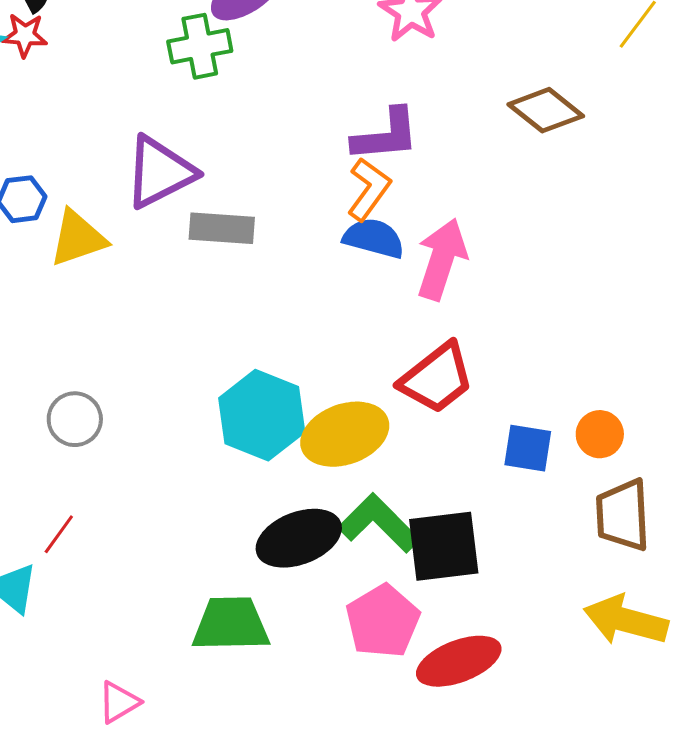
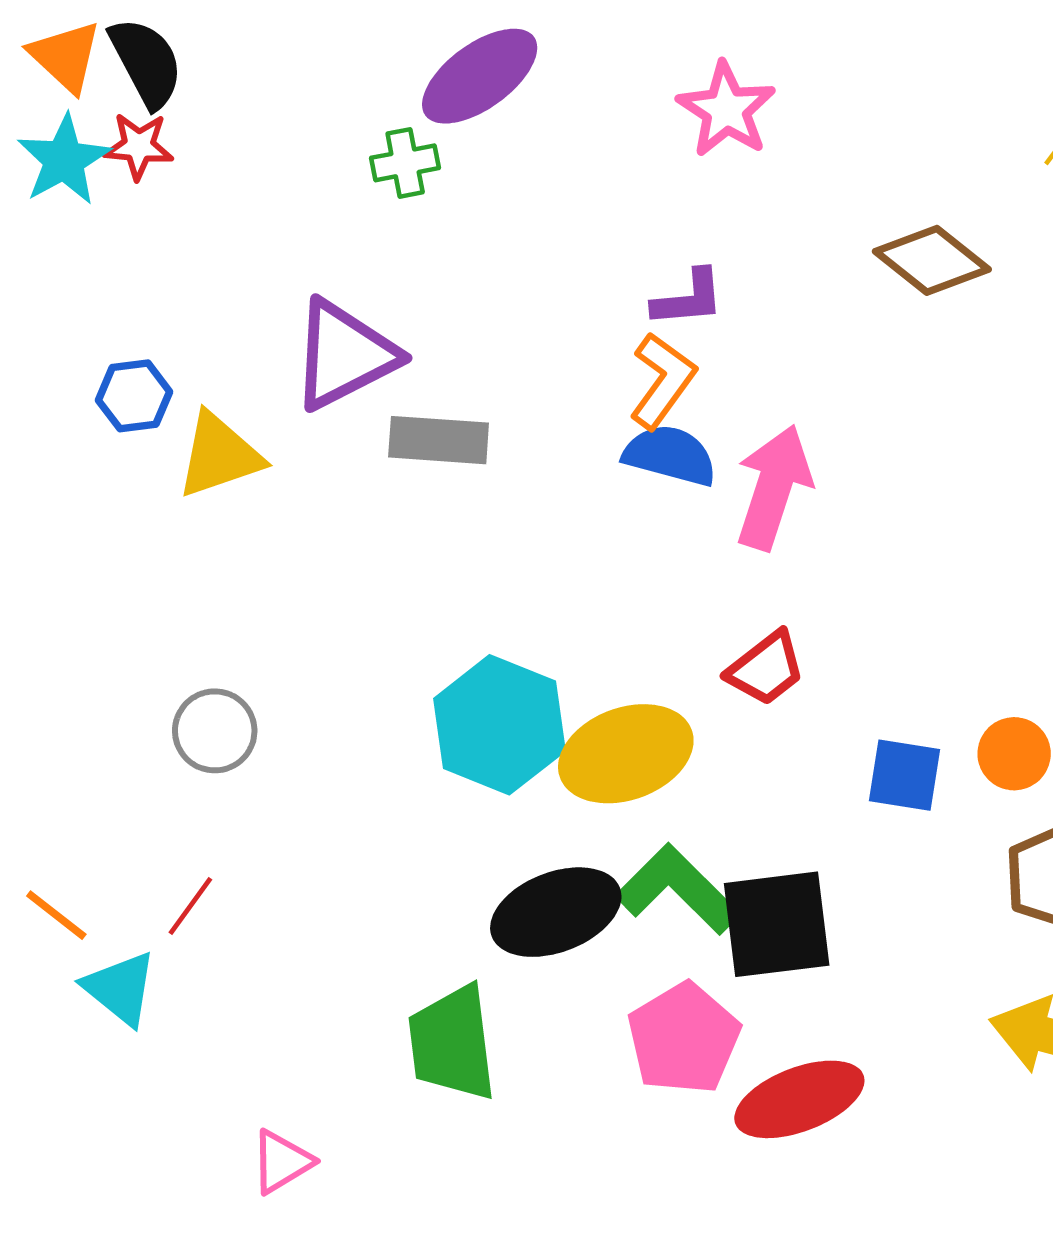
green cross: (200, 46) -> (405, 163), size x0.7
purple L-shape: (386, 135) -> (688, 298), size x0.7
red trapezoid: (437, 378) -> (766, 668), size x0.7
green trapezoid: (231, 624) -> (452, 1043), turned -96

